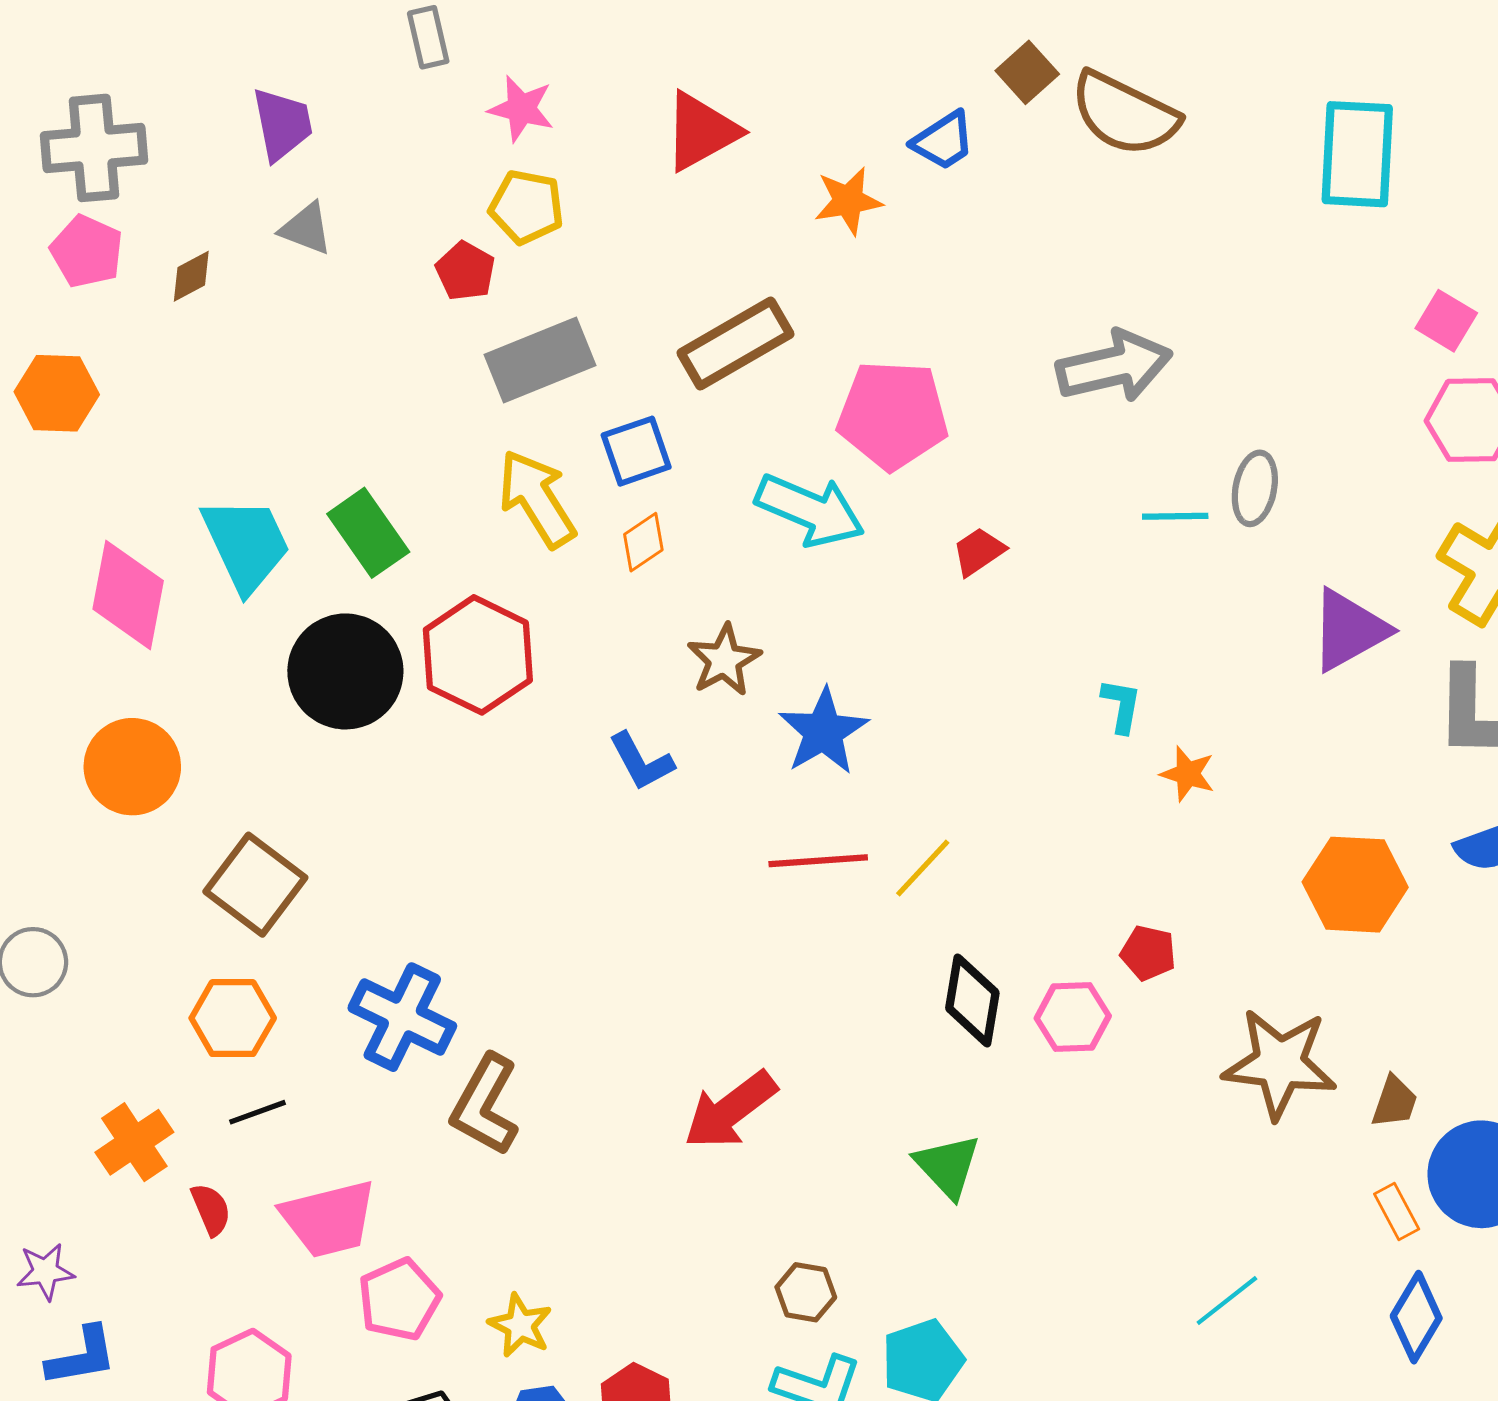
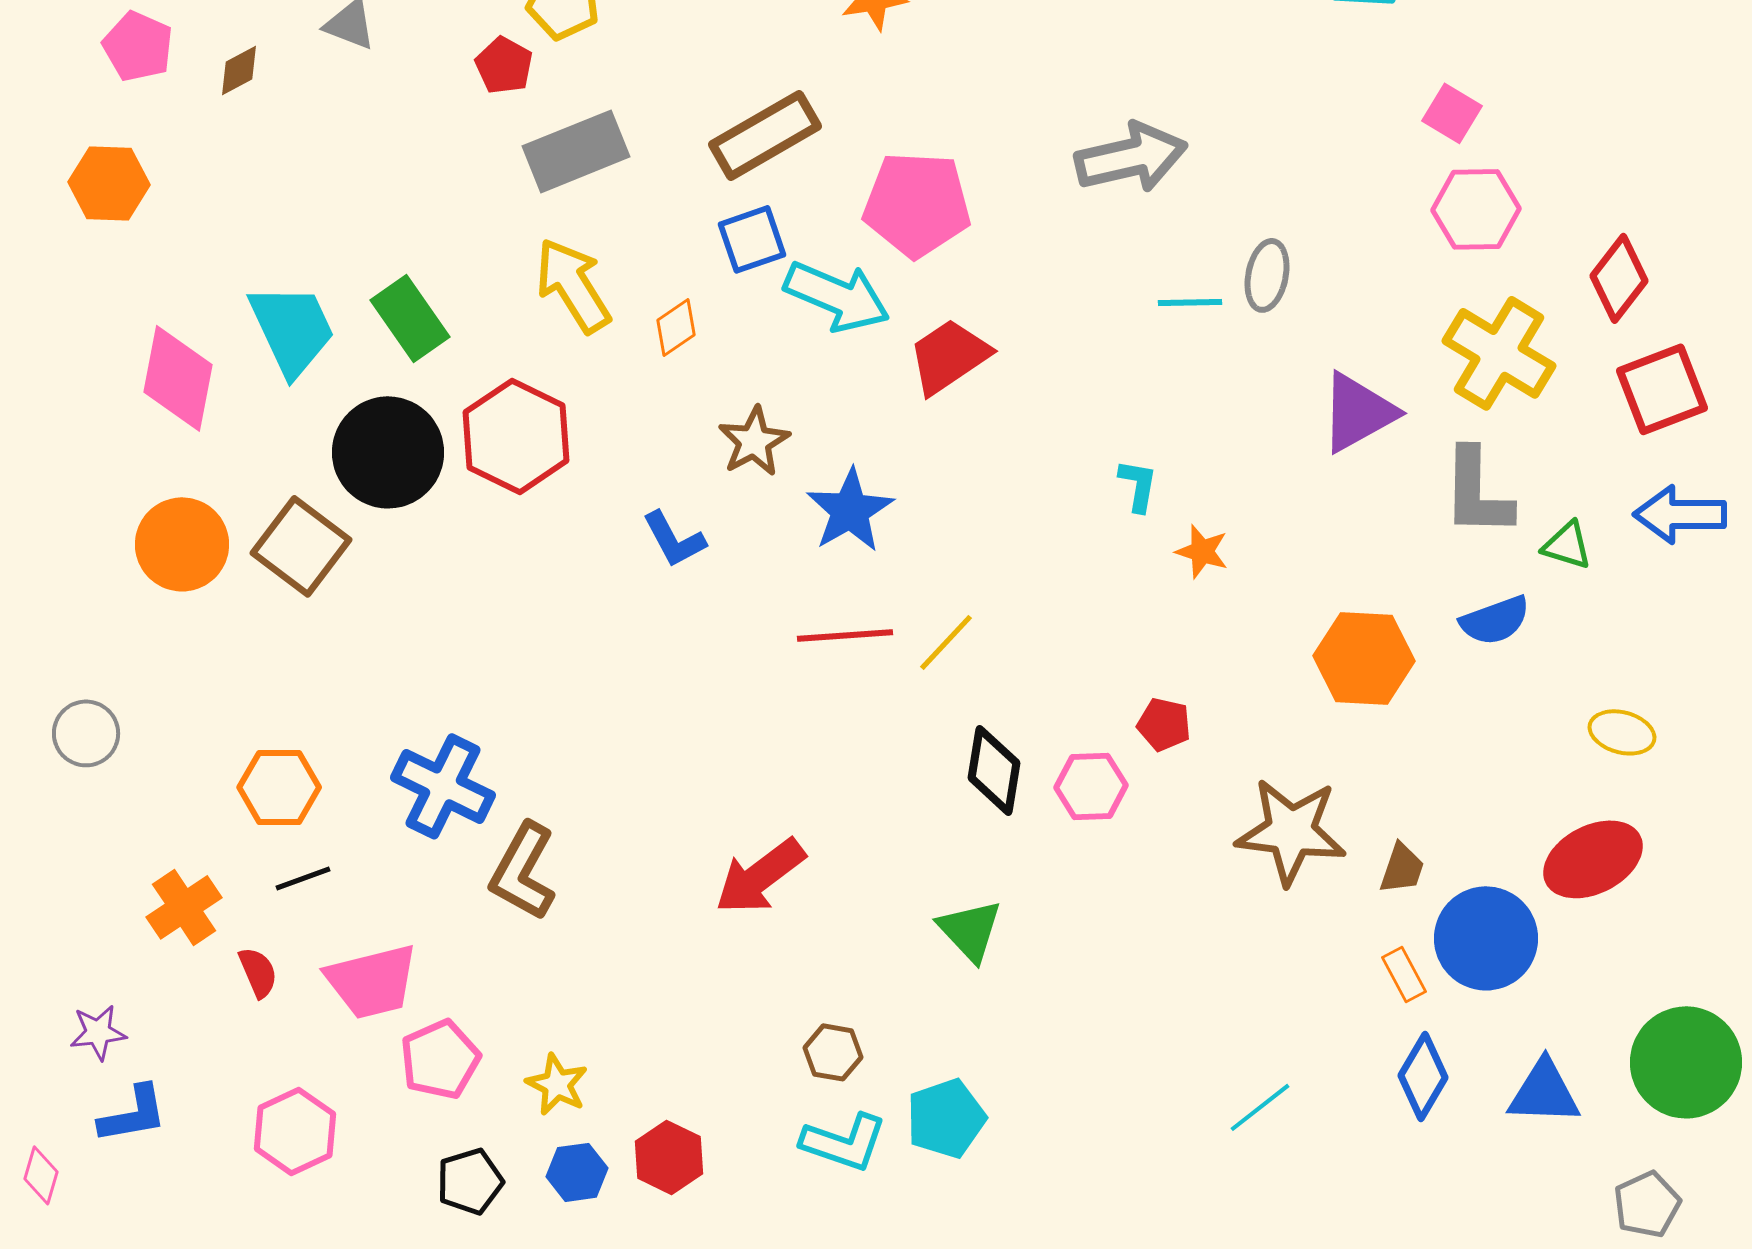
blue square: (636, 451) -> (752, 239), moved
red trapezoid: (979, 551) -> (949, 356), moved, size x1.6
brown square: (255, 885) -> (301, 546), moved
cyan line: (1227, 1300) -> (1260, 1107), moved

